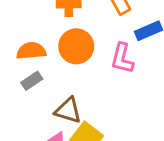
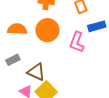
gray rectangle: (32, 81) -> (13, 60), moved

